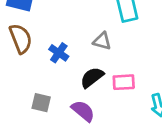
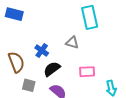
brown semicircle: (21, 39) -> (16, 62), moved
black semicircle: (92, 77) -> (52, 69), moved

